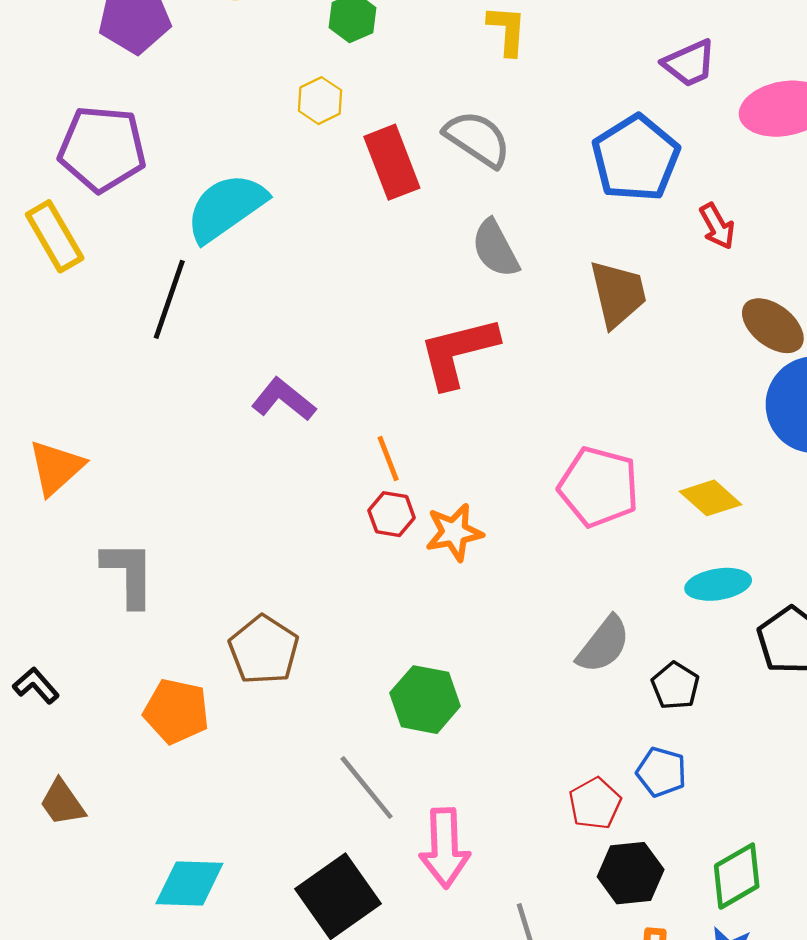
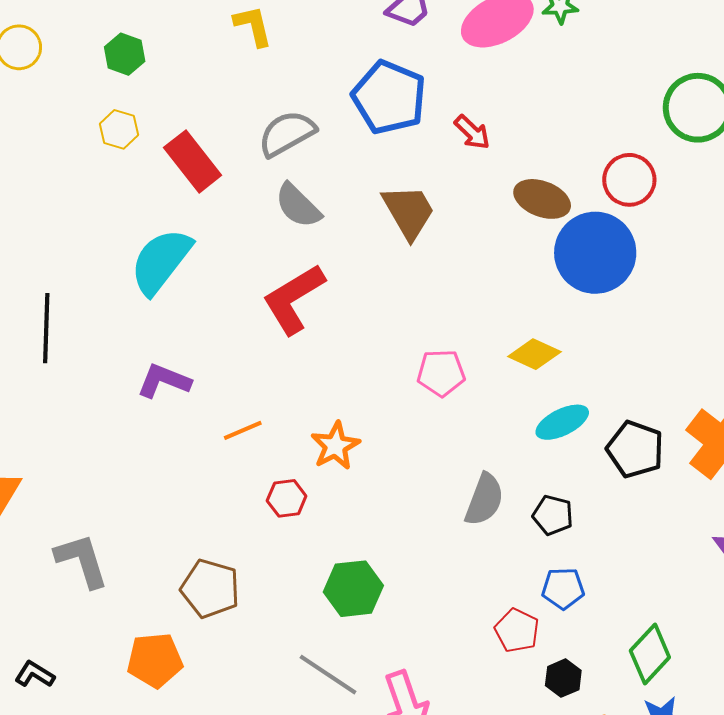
gray semicircle: (477, 139) -> (287, 133), moved, turned -46
cyan semicircle: (226, 207) -> (161, 261), moved
orange line: (388, 458) -> (243, 430), moved, turned -75
pink pentagon: (599, 487) -> (441, 373), size x0.7
red hexagon: (392, 514) -> (287, 498), moved
black hexagon: (631, 873) -> (563, 678), size x0.7

